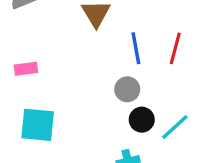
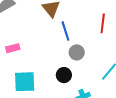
blue line: (136, 48) -> (65, 31), moved
black circle: (142, 120) -> (64, 75), moved

